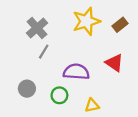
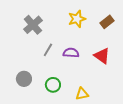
yellow star: (86, 21) -> (77, 19), size x0.7
gray line: (44, 52) -> (48, 50), moved
purple semicircle: (76, 72) -> (71, 53), moved, size x0.7

